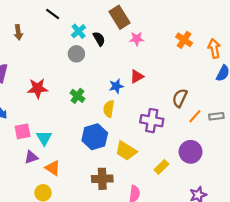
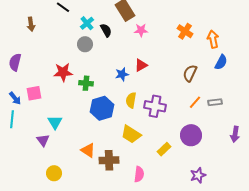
red star: (38, 88) -> (63, 72), moved
green cross: (77, 96) -> (86, 83), turned -32
brown semicircle: (180, 98) -> (190, 73), moved
yellow semicircle: (109, 109) -> (131, 100), moved
pink square: (23, 131) -> (34, 93), moved
blue hexagon: (95, 137) -> (102, 108), moved
purple triangle: (31, 157) -> (43, 140), turned -48
orange triangle: (53, 168) -> (88, 150), moved

